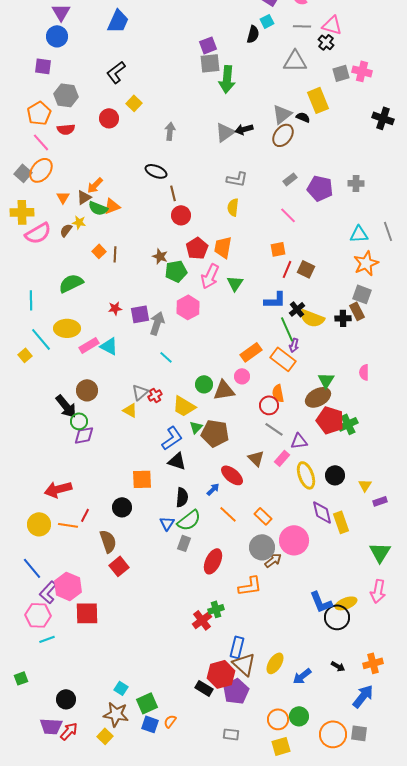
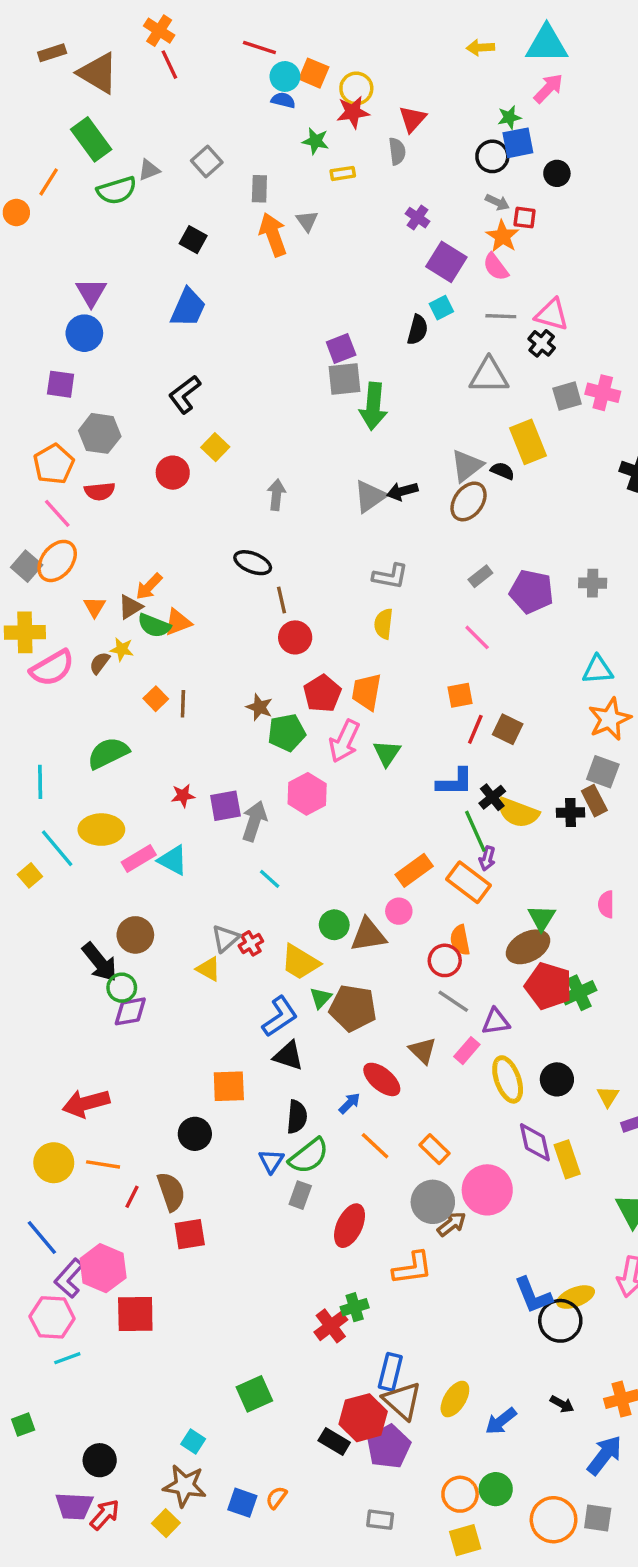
red line: (85, 515) -> (132, 1197), moved
red square: (119, 566) -> (190, 1234), turned 30
green square: (147, 703) -> (254, 1394), moved

